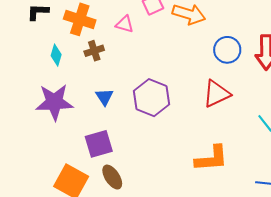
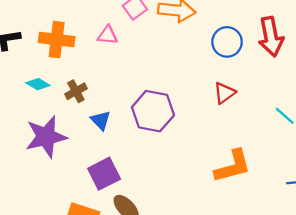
brown cross: (94, 51) -> (76, 91), moved
cyan diamond: (56, 55) -> (38, 84), turned -65
red triangle: (217, 94) -> (224, 93), size x0.7

